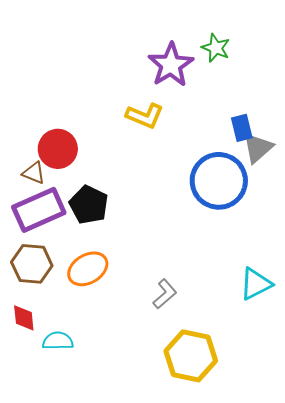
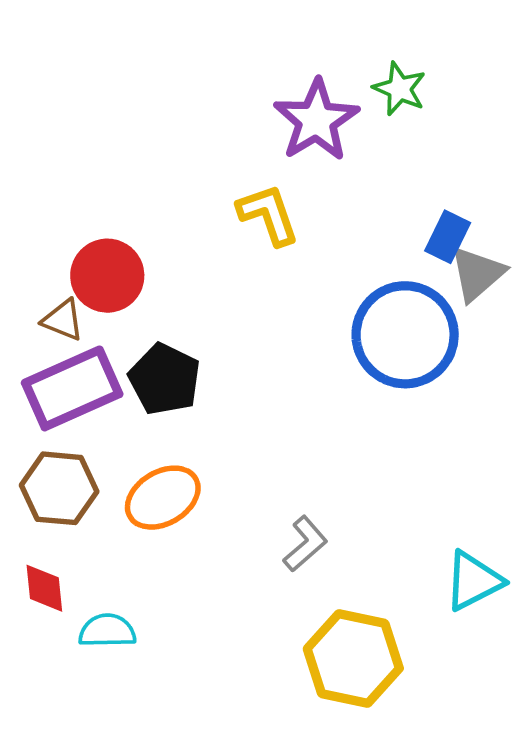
yellow L-shape: (145, 116) -> (268, 215), turned -132
blue rectangle: (242, 128) -> (448, 237), turned 40
cyan triangle: (256, 284) -> (474, 581), moved

